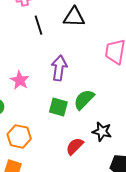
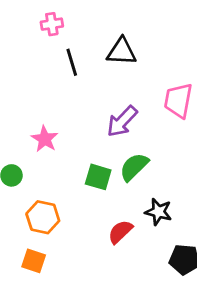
purple arrow: (59, 68) -> (122, 121), moved, turned -145

